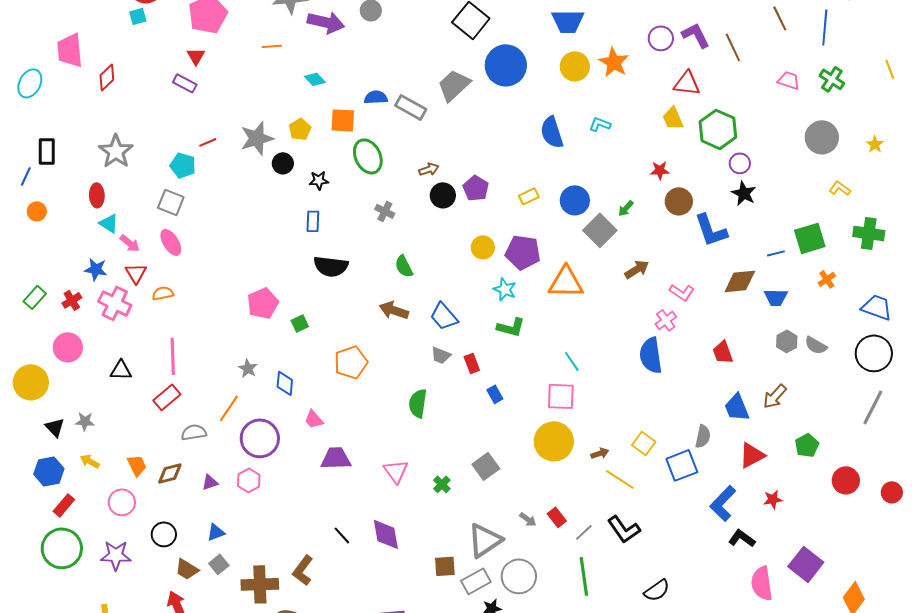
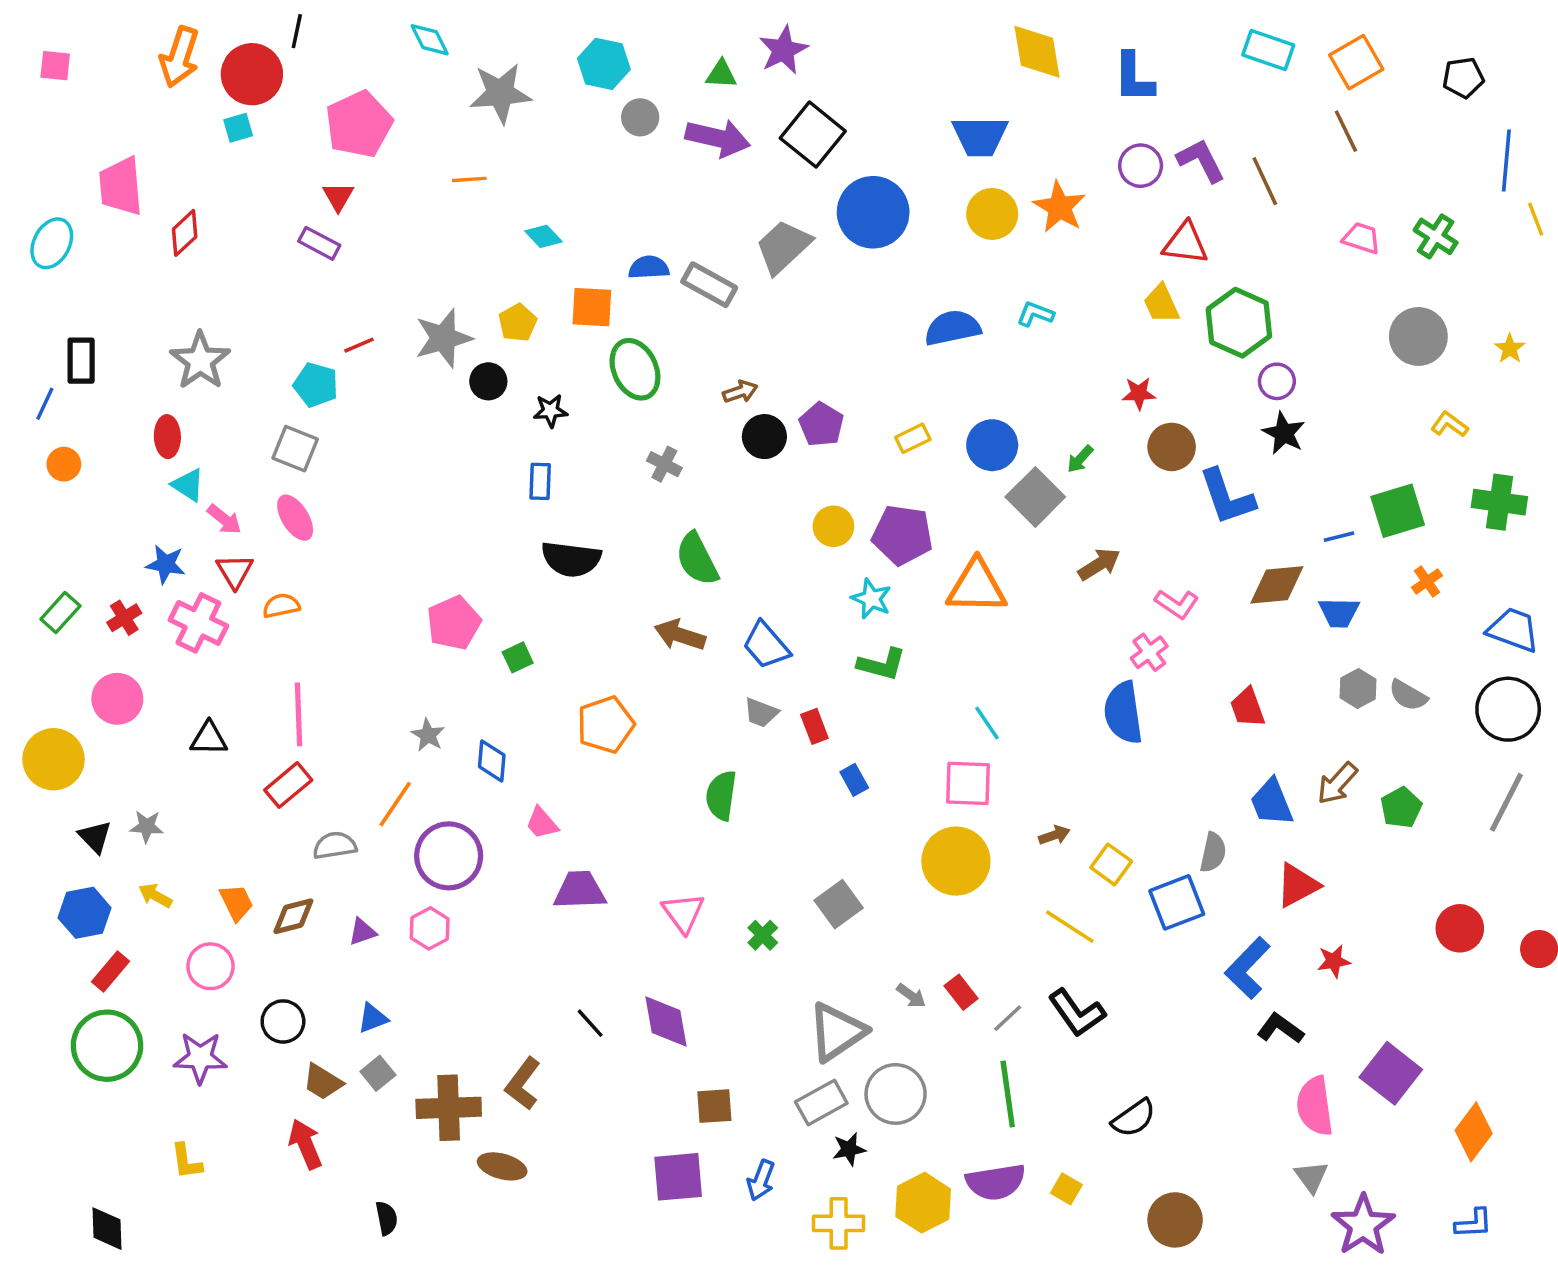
purple arrow: (326, 22) -> (718, 138), moved
blue line: (825, 27) -> (1506, 160), moved
blue semicircle: (552, 132) -> (952, 328), turned 96
green semicircle: (404, 266) -> (697, 559), size x1.4
green pentagon: (807, 445) -> (1401, 808), moved
brown arrow: (600, 453) -> (1054, 835), moved
brown square: (445, 566) -> (714, 1106), moved

